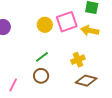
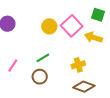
pink square: (67, 22) -> (72, 26), turned -30
pink line: (13, 85) -> (13, 66), moved

